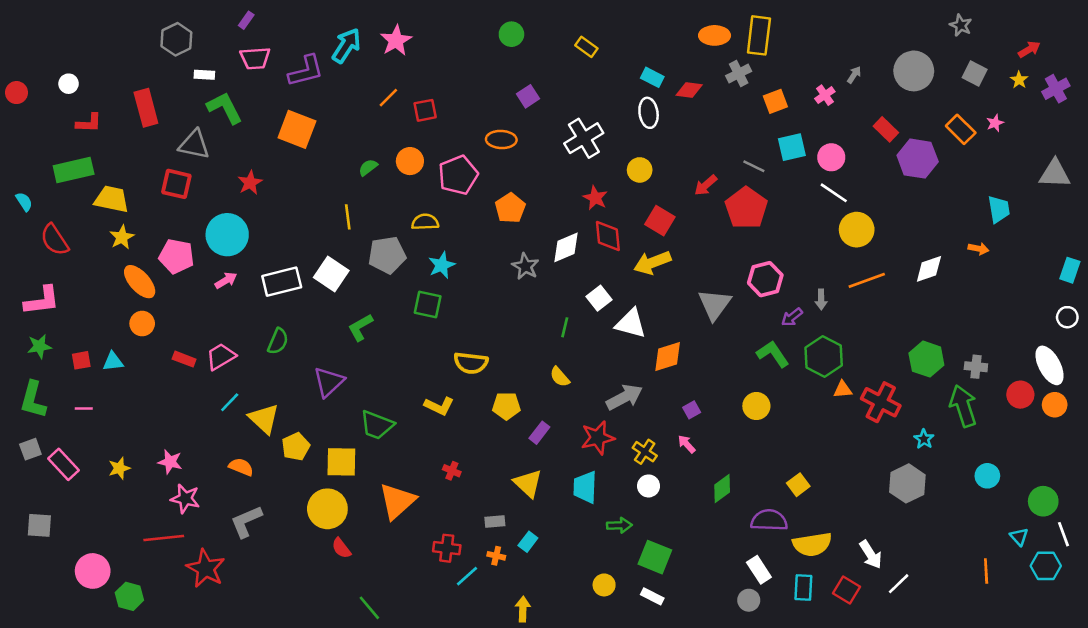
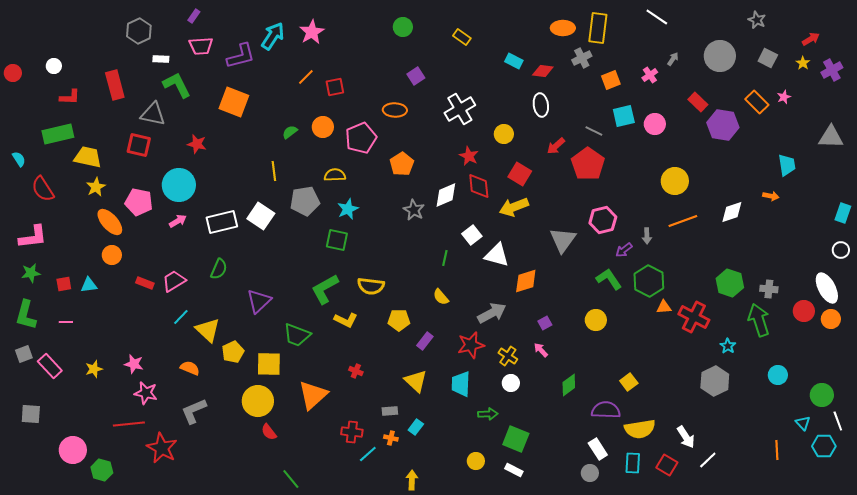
white ellipse: (649, 113) -> (541, 105), moved
red star: (250, 183) -> (197, 144), turned -30
white line: (834, 193) -> (657, 17), moved
green L-shape: (360, 327) -> (325, 289), moved, size x1.4

